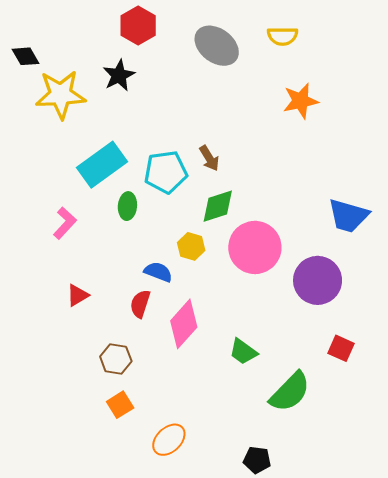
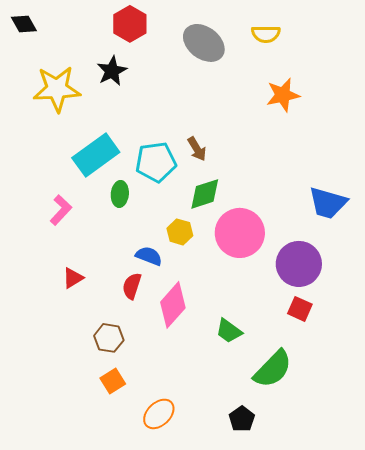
black diamond: (25, 56) -> (24, 24), moved
red square: (341, 348) -> (300, 309), moved
black pentagon: (257, 460) -> (242, 419), moved, turned 30

